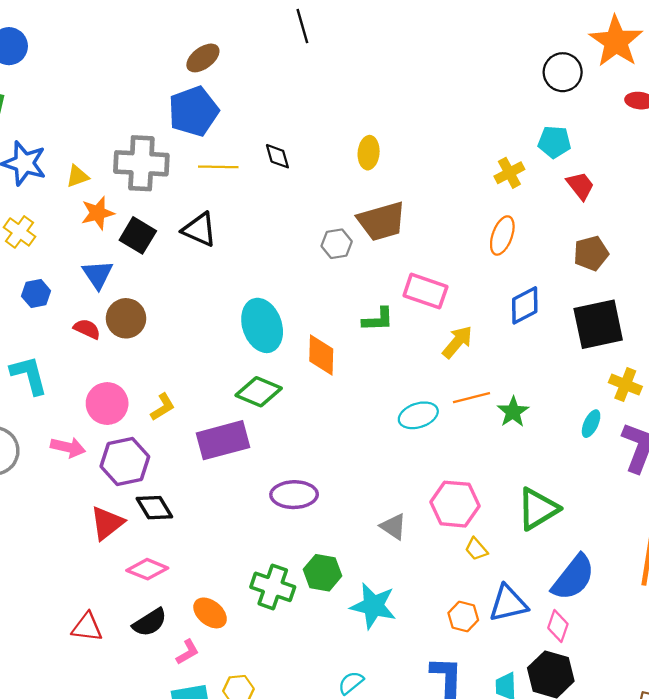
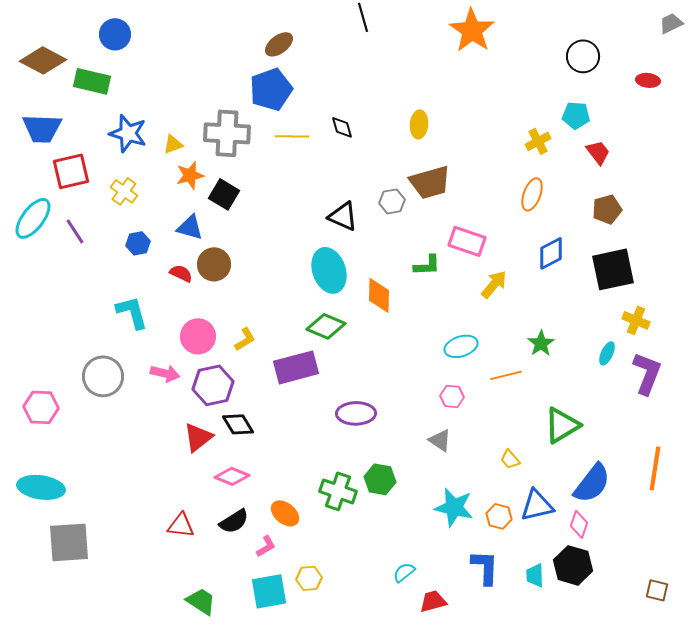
orange star: (616, 41) -> (472, 30), moved
black triangle: (199, 230) -> (343, 216), moved
blue triangle: (98, 275) -> (190, 227), turned -40
orange line: (472, 398) -> (506, 375), moved
pink hexagon: (455, 504) -> (452, 396), moved, size x0.6
cyan star: (373, 606) -> (454, 507), moved

